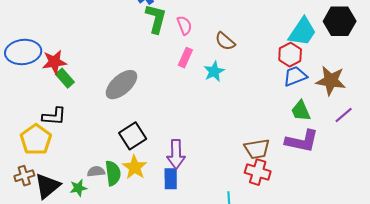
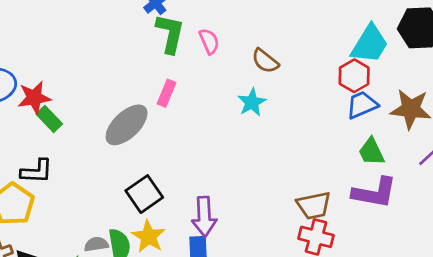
pink rectangle: (185, 58) -> (167, 93), moved

